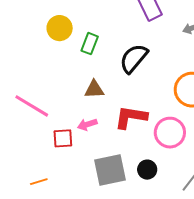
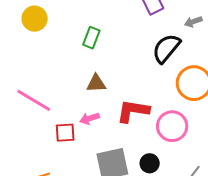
yellow circle: (60, 28) -> (35, 19), moved
black semicircle: (134, 58) -> (166, 48), moved

